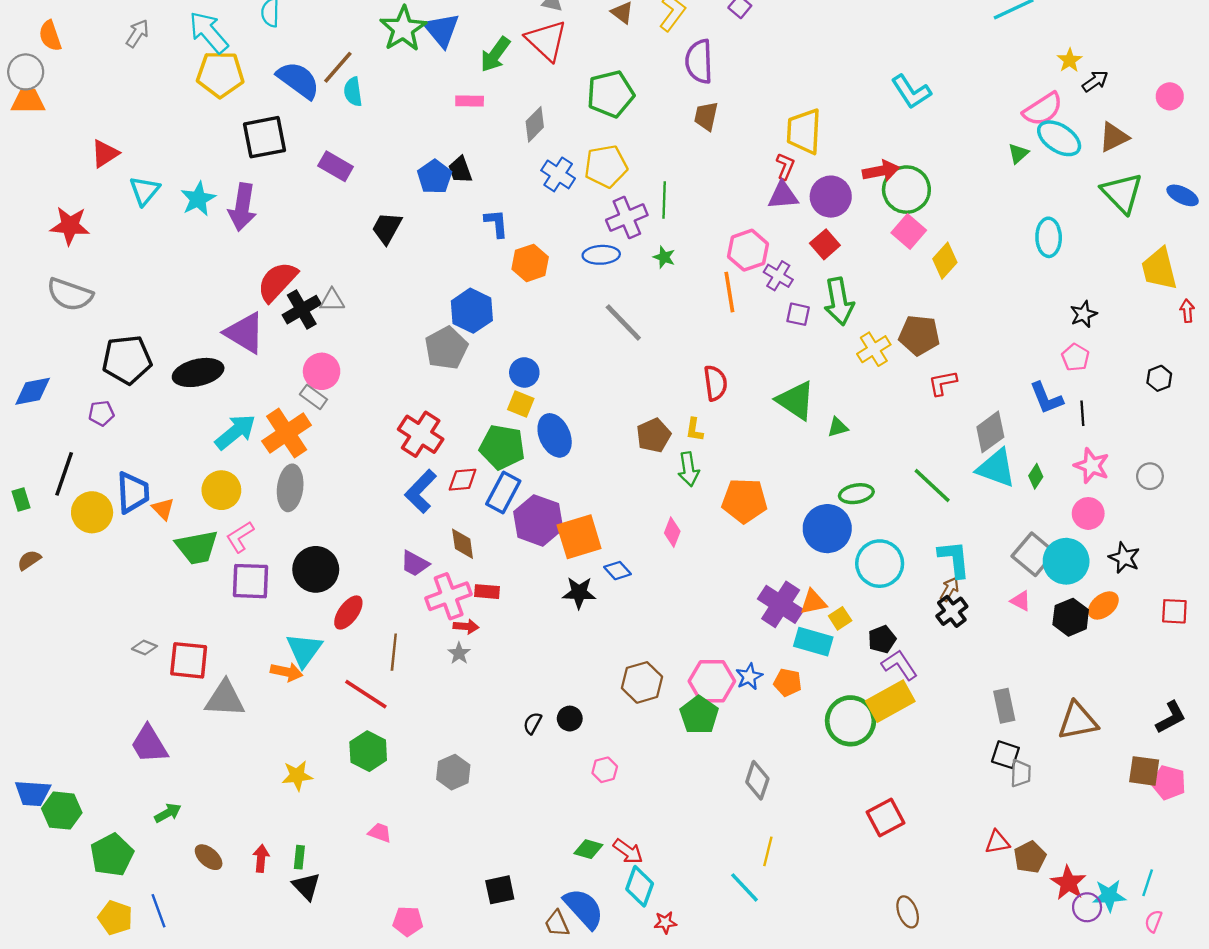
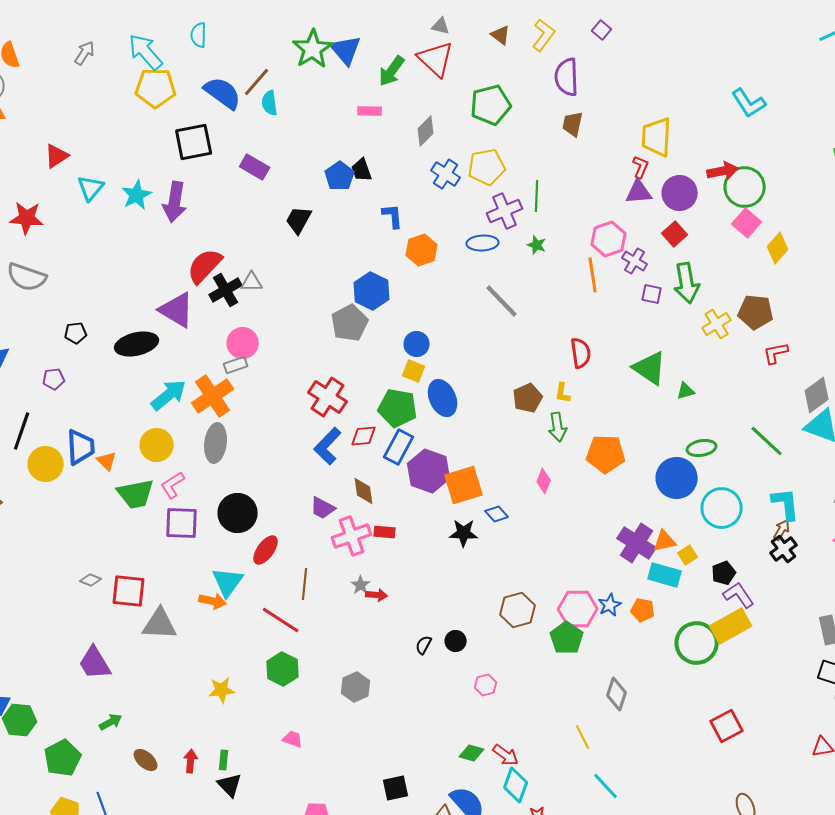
black pentagon: (127, 360) -> (76, 333), size x0.5
gray rectangle: (313, 397) -> (236, 365), turned -55
red arrow: (466, 626) -> (377, 595), moved
yellow line: (768, 851) -> (583, 737), moved, turned -40

